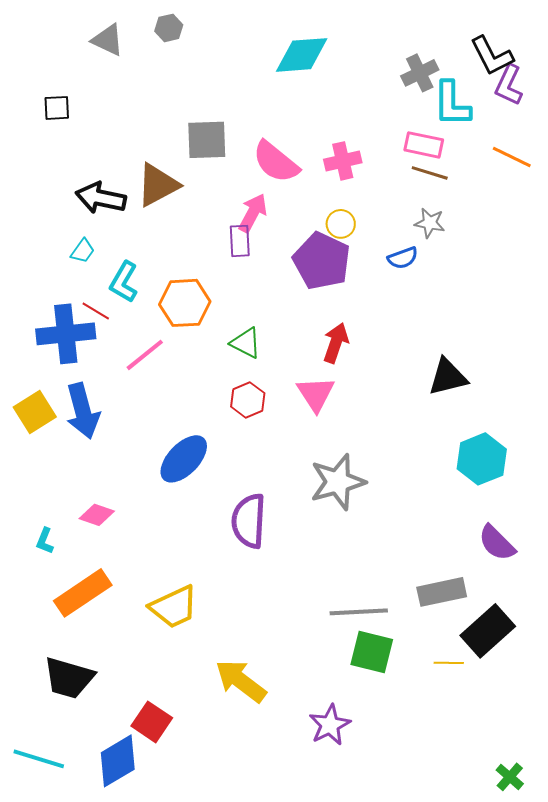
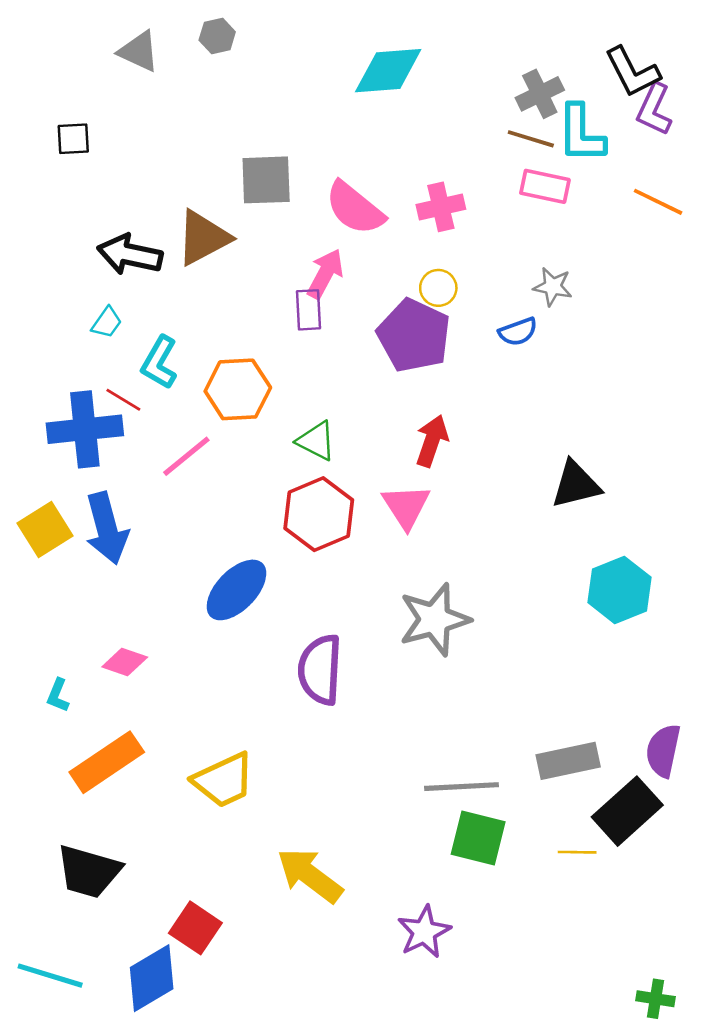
brown line: (430, 173) -> (531, 139), moved
red hexagon: (248, 400) -> (319, 514), size x1.6
purple semicircle: (497, 543) -> (663, 751), moved, turned 57
green cross: (510, 777) -> (655, 999), turned -32

